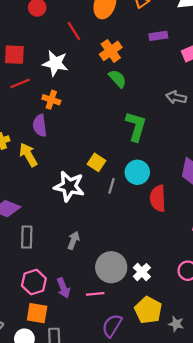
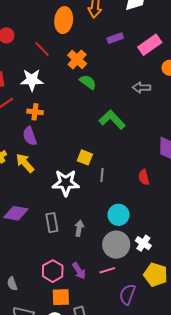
green L-shape: (136, 126) -> (112, 120), turned -48
cyan circle: (137, 172) -> (119, 215), moved
red semicircle: (158, 198) -> (144, 177), size x0.7
gray rectangle: (27, 237) -> (52, 223), moved

